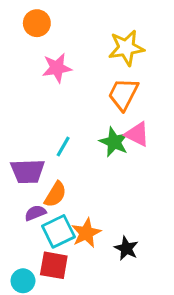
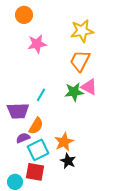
green star: (114, 142) -> (74, 92), turned -30
orange star: (86, 233) -> (64, 142), moved
black star: (126, 248) -> (68, 161), moved

